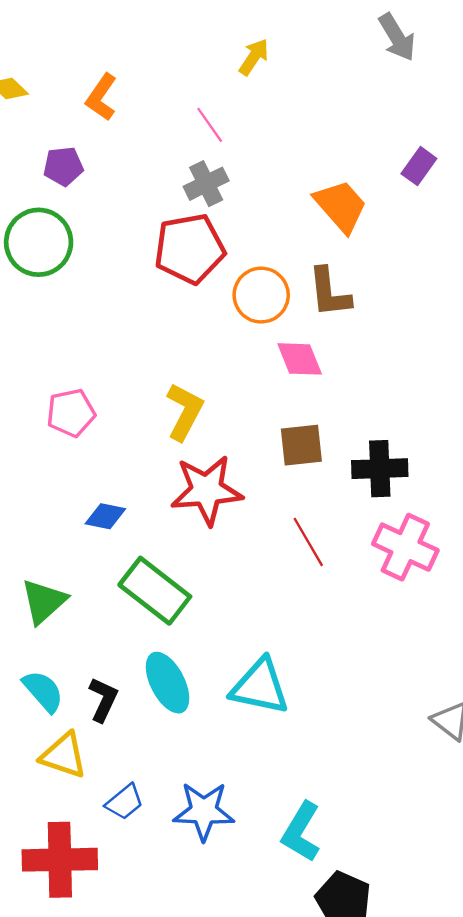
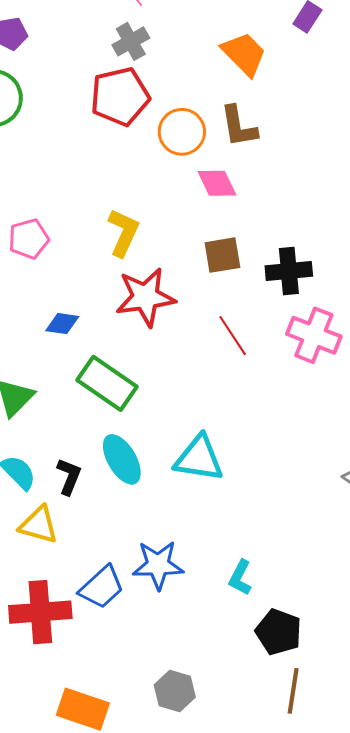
blue trapezoid: (125, 802) -> (102, 587), moved, size x1.4
cyan L-shape: (301, 832) -> (240, 578), size x0.7

